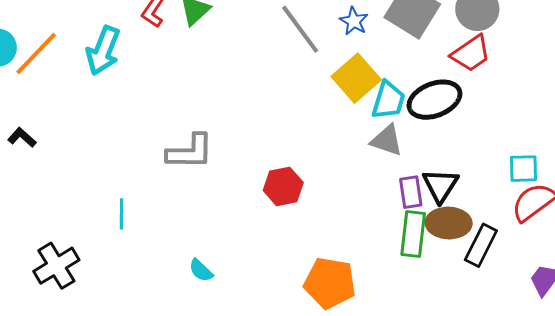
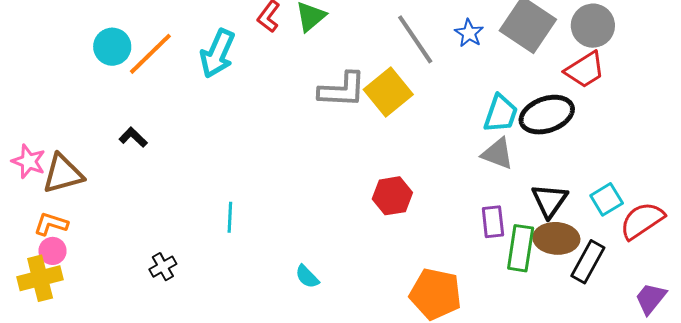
yellow square: (356, 78) -> (388, 92), moved
gray L-shape: (190, 152) -> (342, 90), moved
cyan square: (524, 169) -> (607, 199), moved, turned -32
purple rectangle: (411, 192) -> (493, 222), moved
black cross: (56, 266) -> (163, 267), size x0.6

